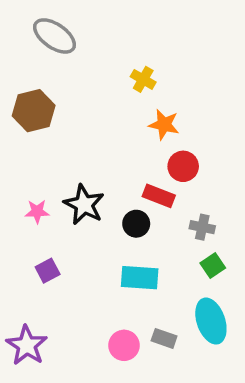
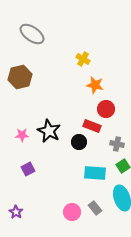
cyan rectangle: (140, 278) -> (95, 173), moved
gray rectangle: (164, 338) -> (95, 208), turned 32
purple star: (27, 345) -> (16, 212), size x0.6

